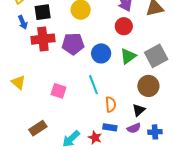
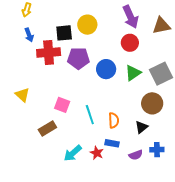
black square: (43, 12) -> (64, 33), moved
cyan line: (93, 85) -> (90, 115), moved
brown rectangle: (38, 128) -> (47, 128), moved
purple semicircle: (134, 128) -> (136, 155), moved

